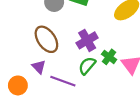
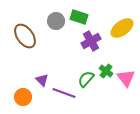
brown ellipse: (46, 39) -> (25, 36), moved
purple cross: (87, 40) -> (91, 41), moved

